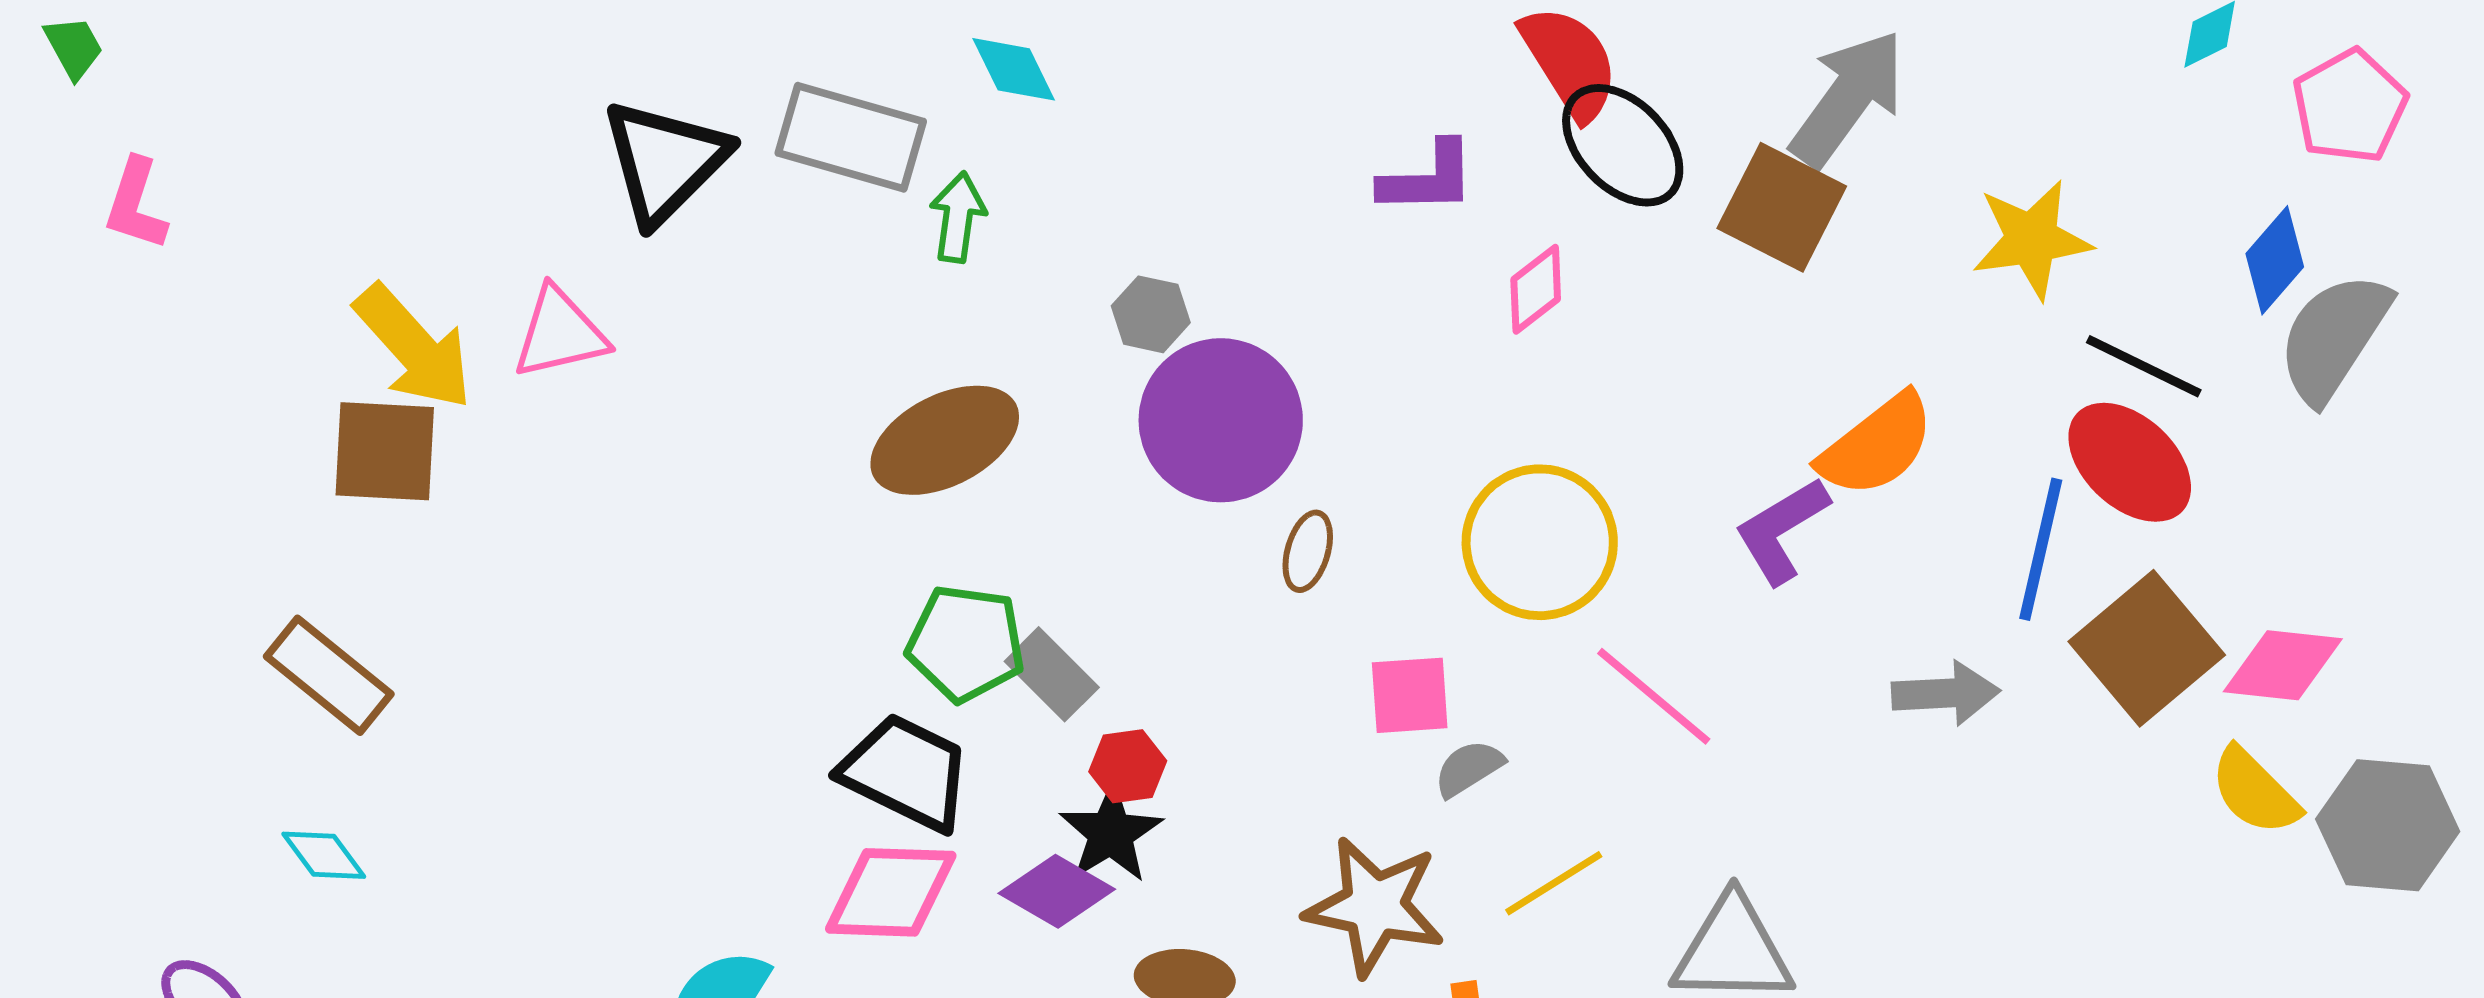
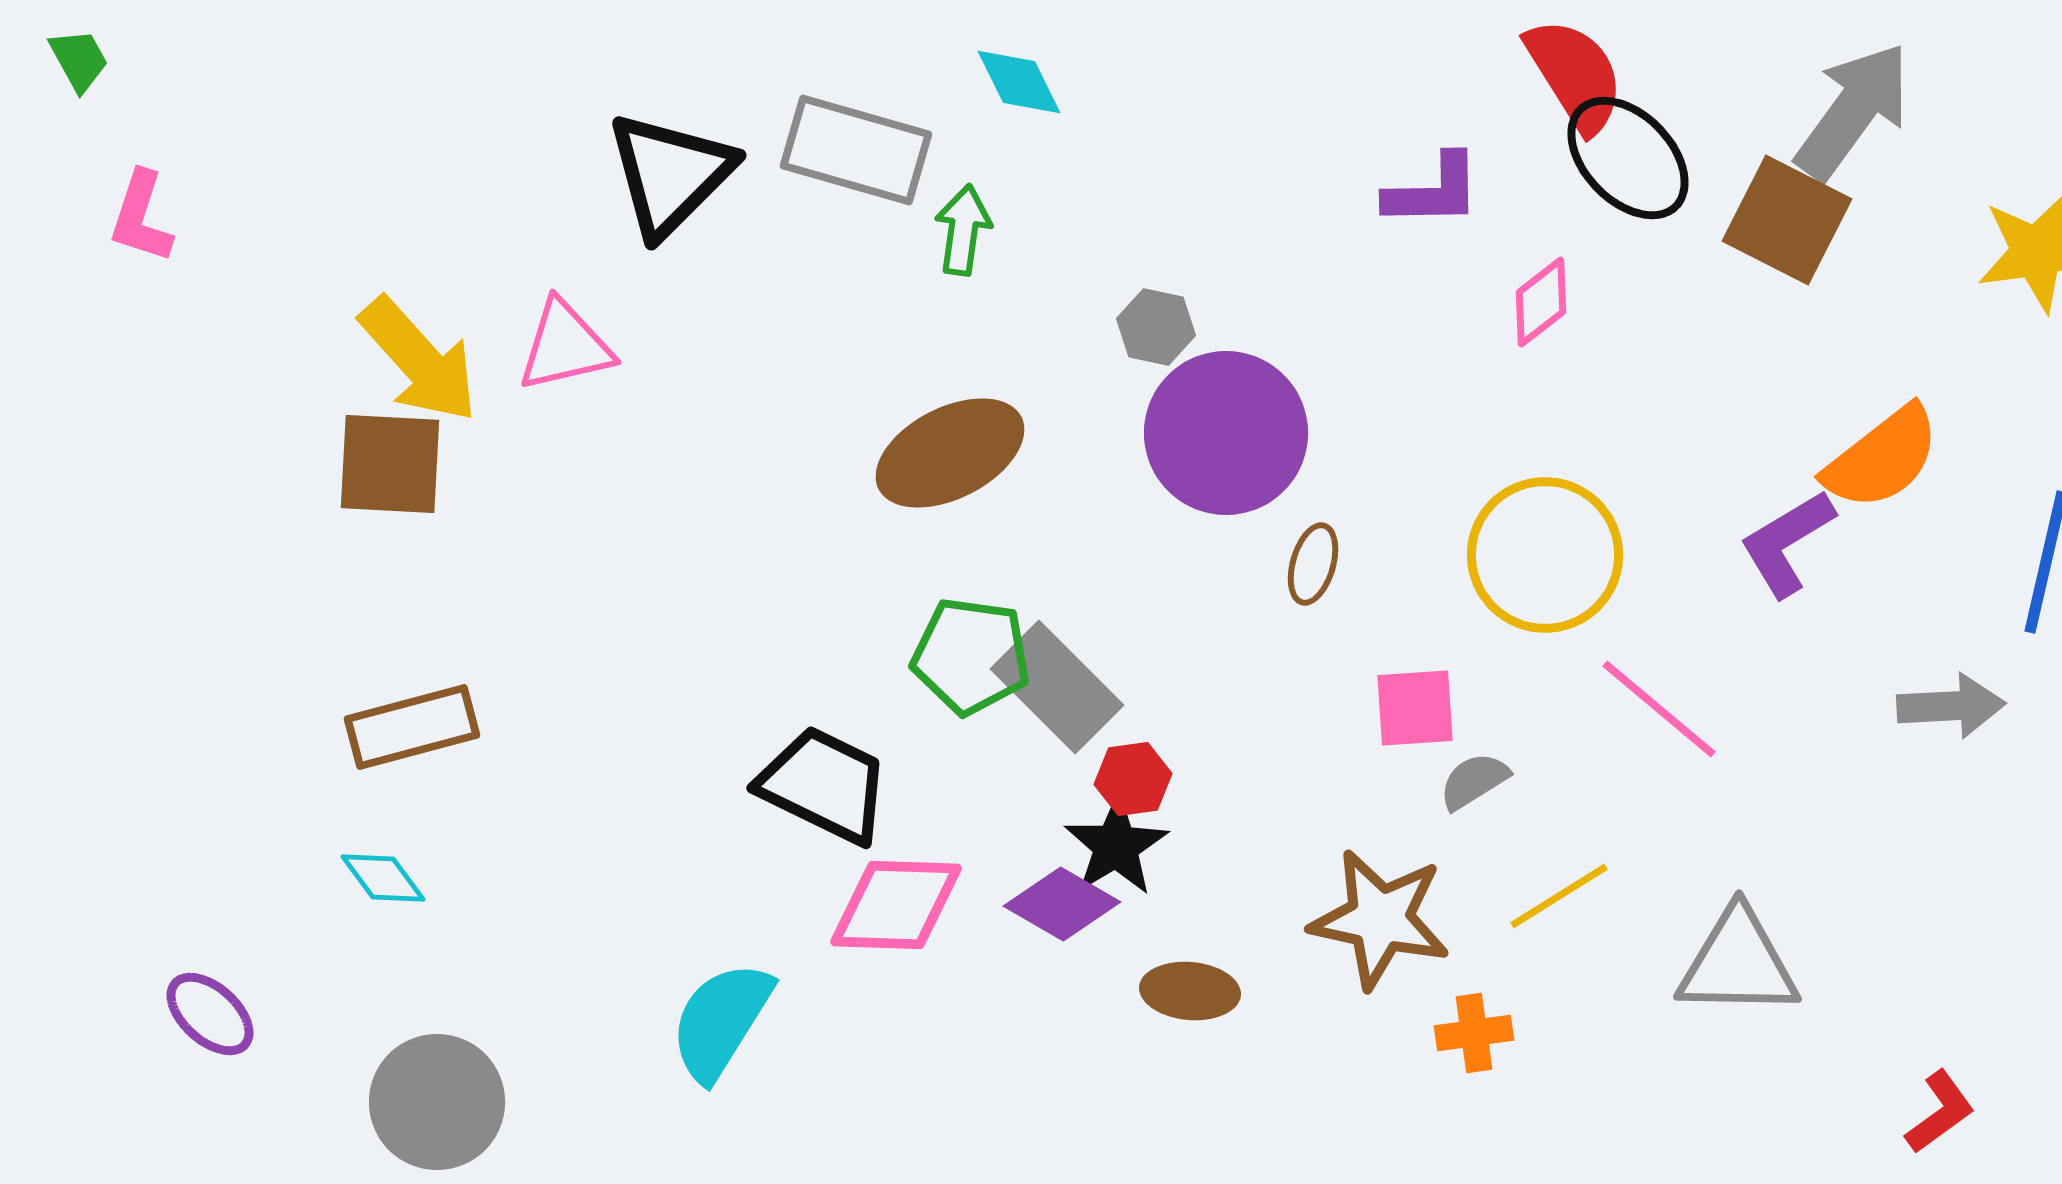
gray rectangle: (1052, 674) -> (1057, 687), size x1.4
brown rectangle: (329, 675) -> (412, 727), moved, turned -54
black trapezoid: (906, 772) -> (824, 785), moved
cyan diamond: (324, 855) -> (383, 878), moved

